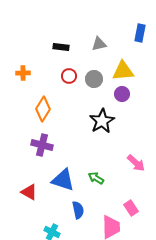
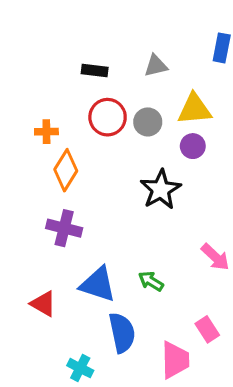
orange cross: (23, 73) -> (46, 132), moved
red circle: (69, 76) -> (108, 117), size x1.5
blue semicircle: (78, 210) -> (122, 333), size x1.4

